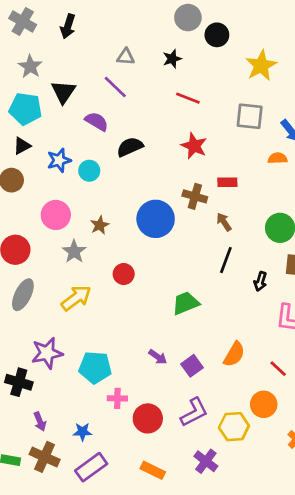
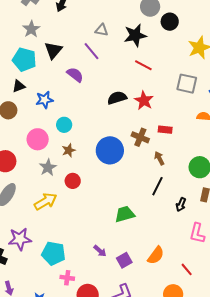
black star: (172, 59) -> (135, 35), size x1.6
black semicircle: (130, 147) -> (117, 98), moved
cyan circle: (89, 171) -> (64, 125), moved
red circle: (124, 274) -> (73, 181), moved

